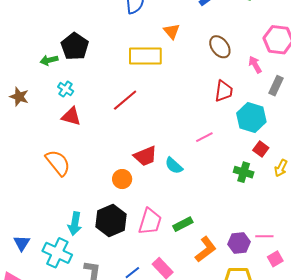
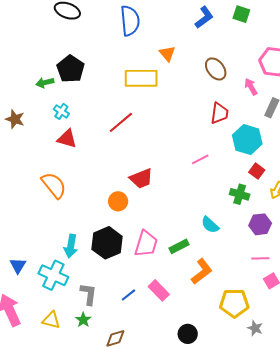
cyan semicircle: (174, 166) -> (210, 225), moved
purple hexagon: (239, 243) -> (260, 224), moved

